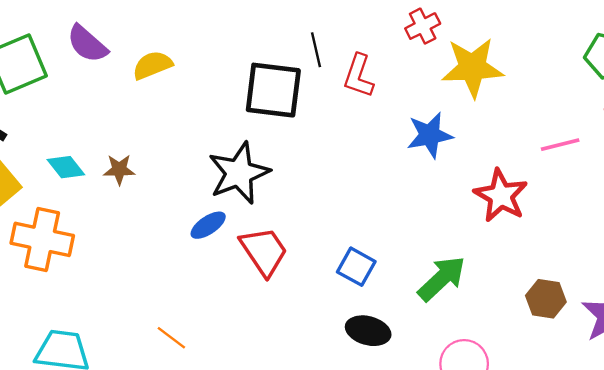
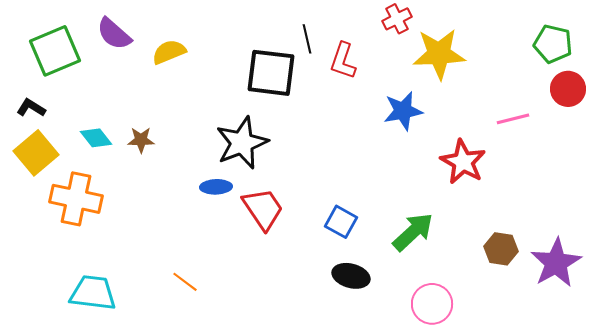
blue ellipse: (208, 225) -> (216, 187), turned 32

